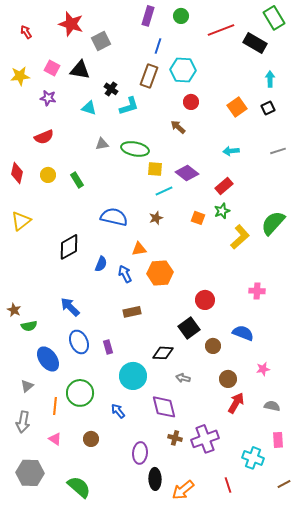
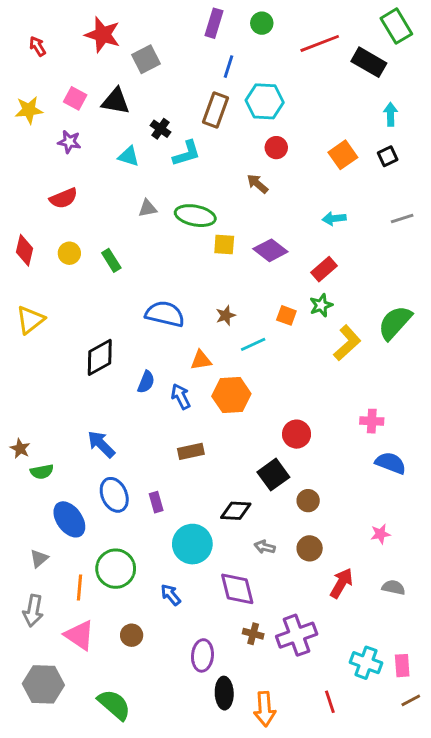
cyan line: (164, 191) -> (253, 344), moved
blue semicircle: (243, 333) -> (391, 463), moved
brown circle: (228, 379) -> (310, 548), moved
pink triangle: (55, 439) -> (79, 635), size x1.6
pink rectangle: (278, 440) -> (402, 666), moved
orange arrow: (183, 490) -> (265, 709), turned -55

